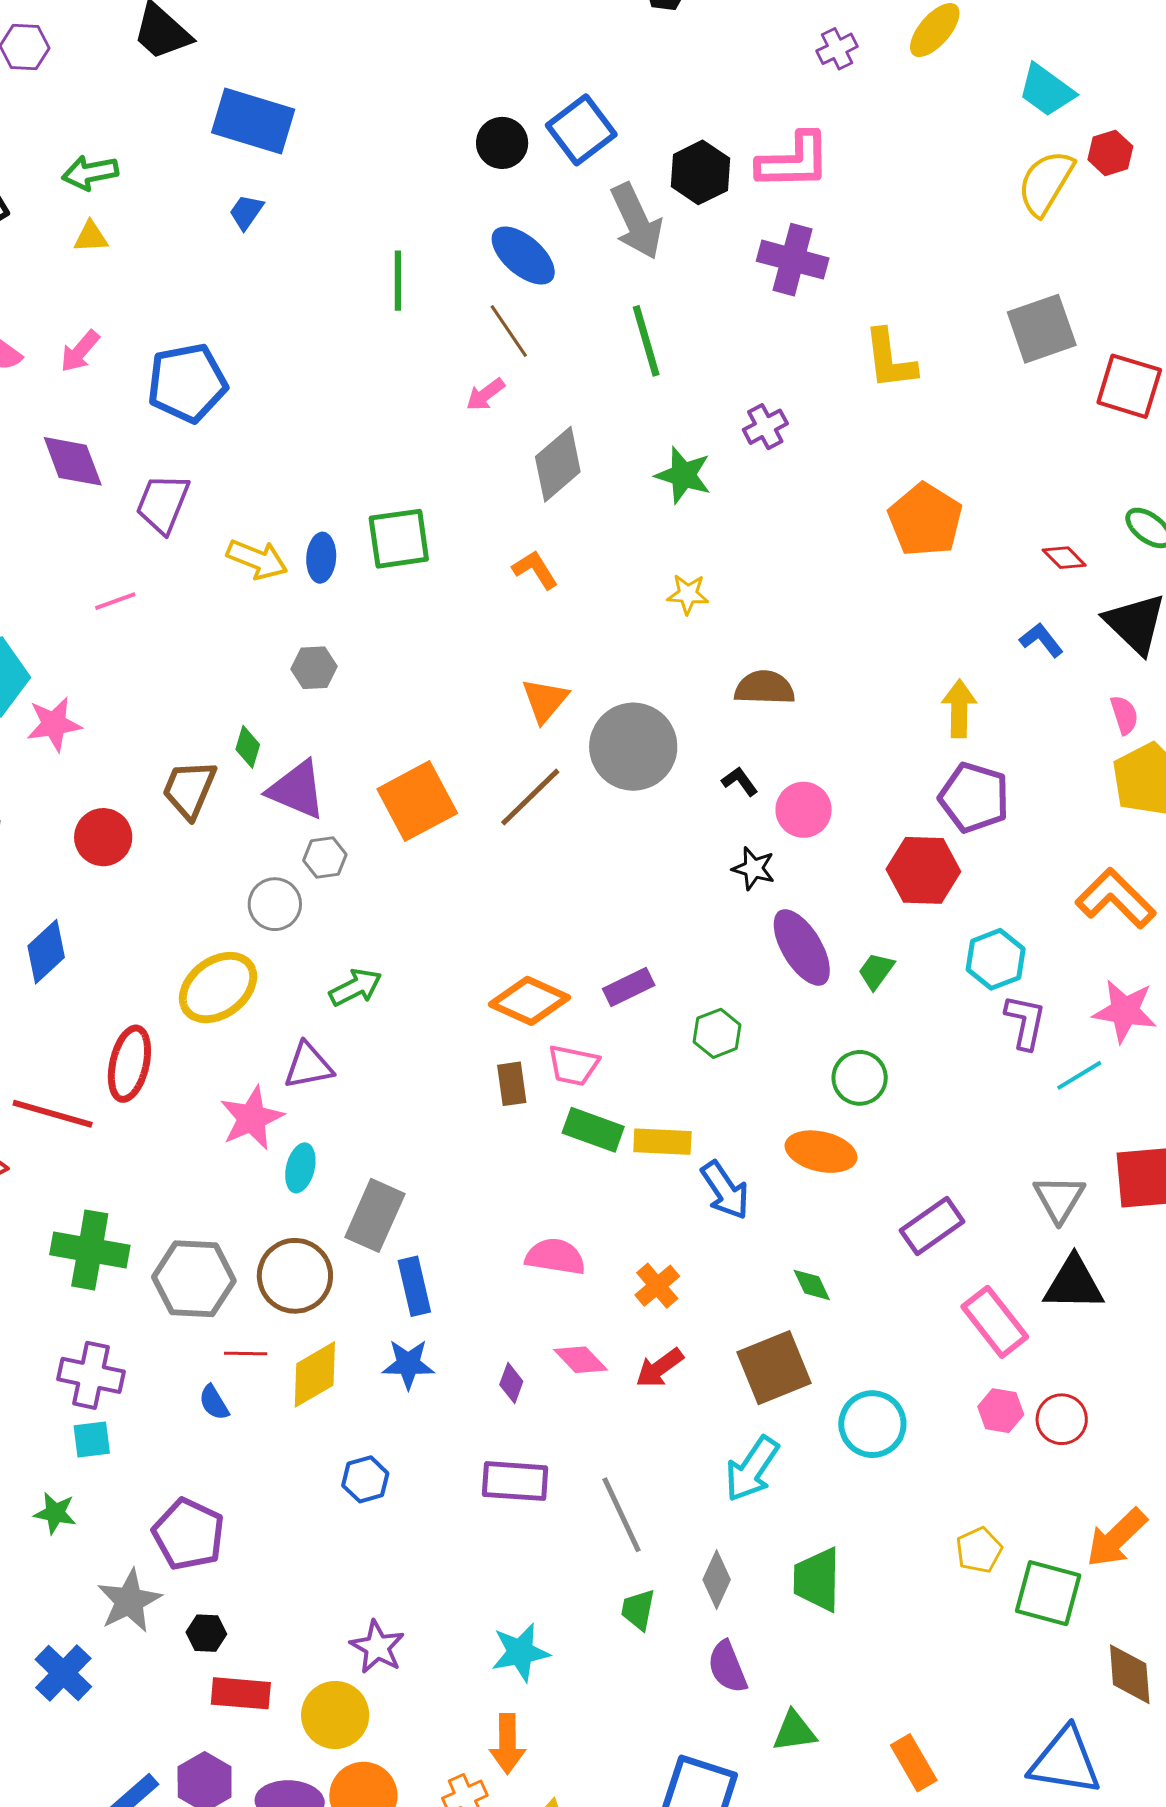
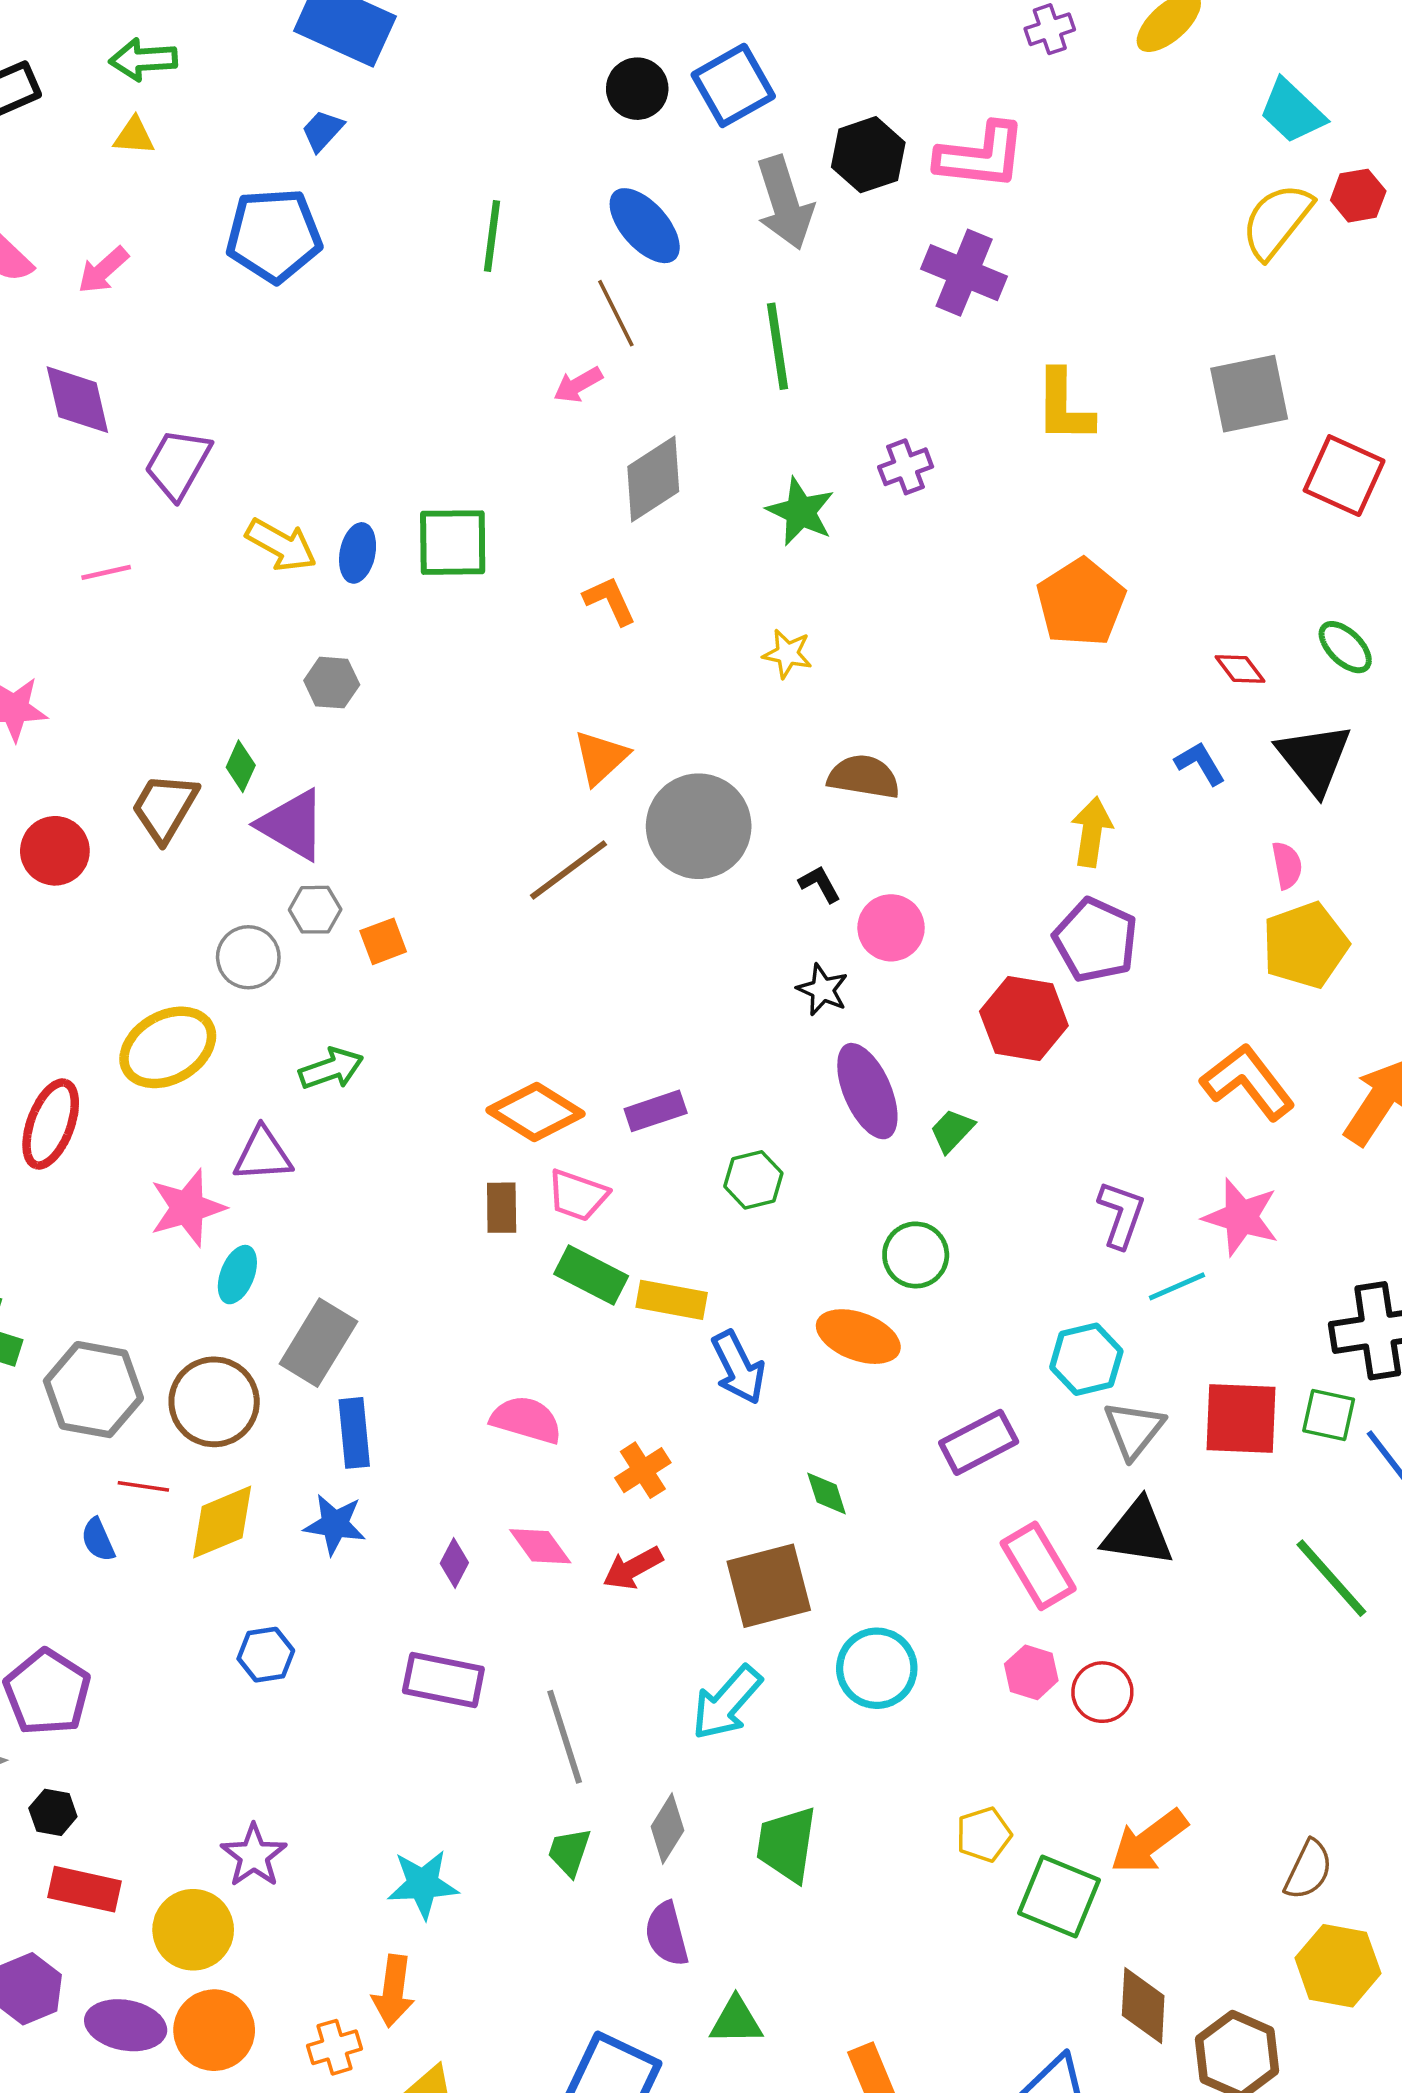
blue pentagon: (187, 383) -> (274, 235), moved
orange square: (417, 801) -> (383, 941), moved, size x0.5
cyan hexagon: (996, 959) -> (1086, 1359), moved

